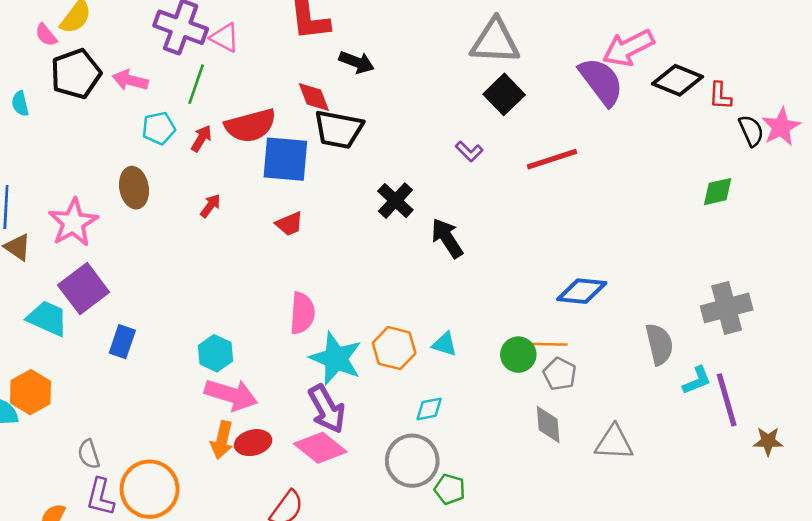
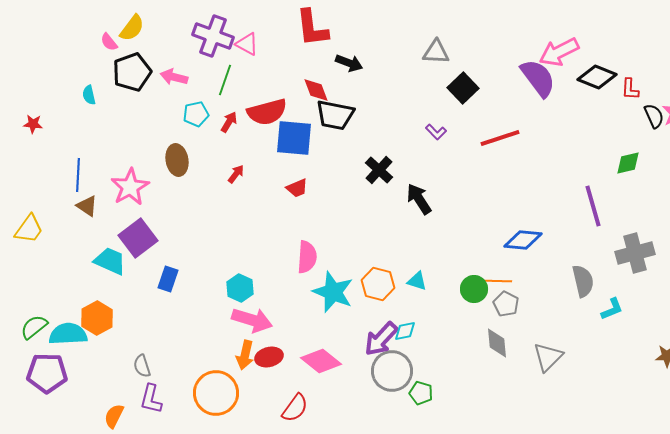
gray triangle: (495, 41) -> (436, 52), moved, size x0.7
purple line: (727, 400) -> (593, 206), moved
purple arrow: (327, 409) -> (381, 339), moved, turned 72
gray triangle: (614, 443) -> (548, 357), turned -48
orange circle: (150, 489) -> (216, 393), moved

